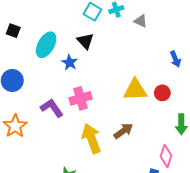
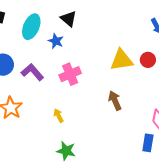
purple L-shape: (52, 108) -> (32, 72), moved
brown arrow: (123, 131) -> (115, 101), turned -72
yellow arrow: (92, 138) -> (59, 116), moved, size x0.5

